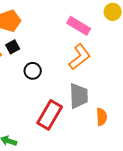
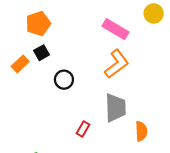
red rectangle: (50, 115) -> (83, 129), size x0.5

